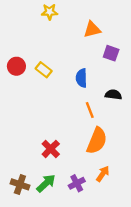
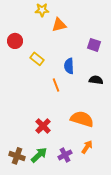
orange triangle: (92, 30) -> (59, 25), moved
red circle: (16, 66) -> (15, 41), moved
orange line: (90, 110) -> (56, 85), moved
orange semicircle: (97, 141) -> (82, 119), turned -95

